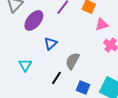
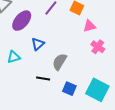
cyan triangle: (25, 65) -> (14, 57), moved, turned 40
black line: (56, 78) -> (43, 78), turned 64

